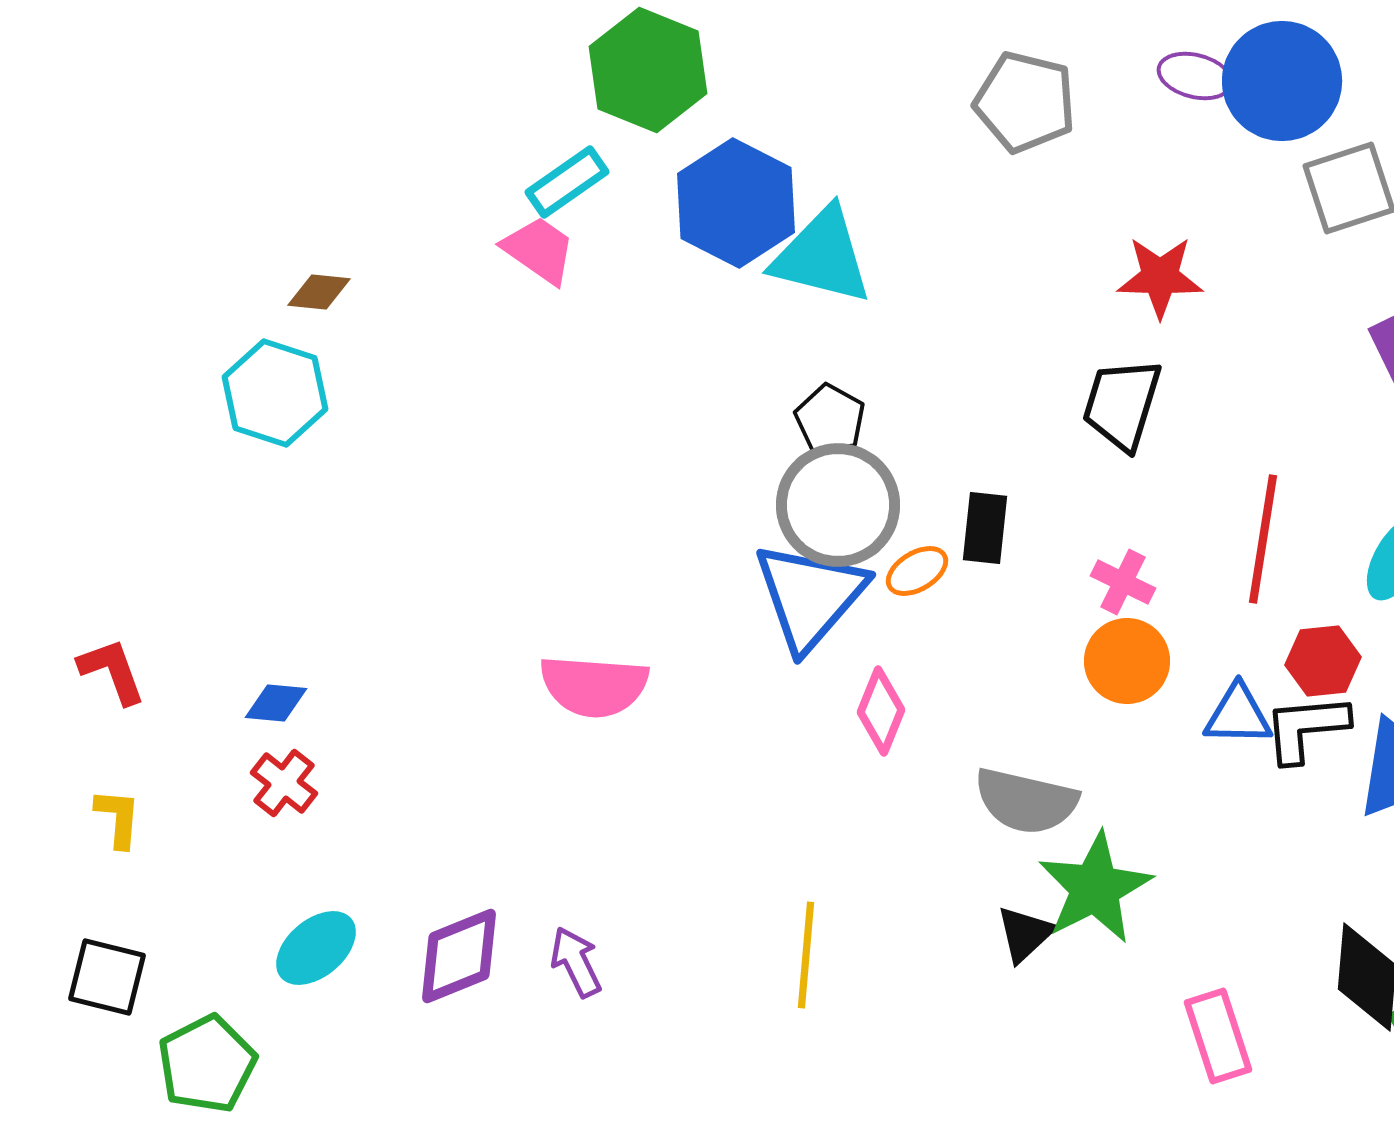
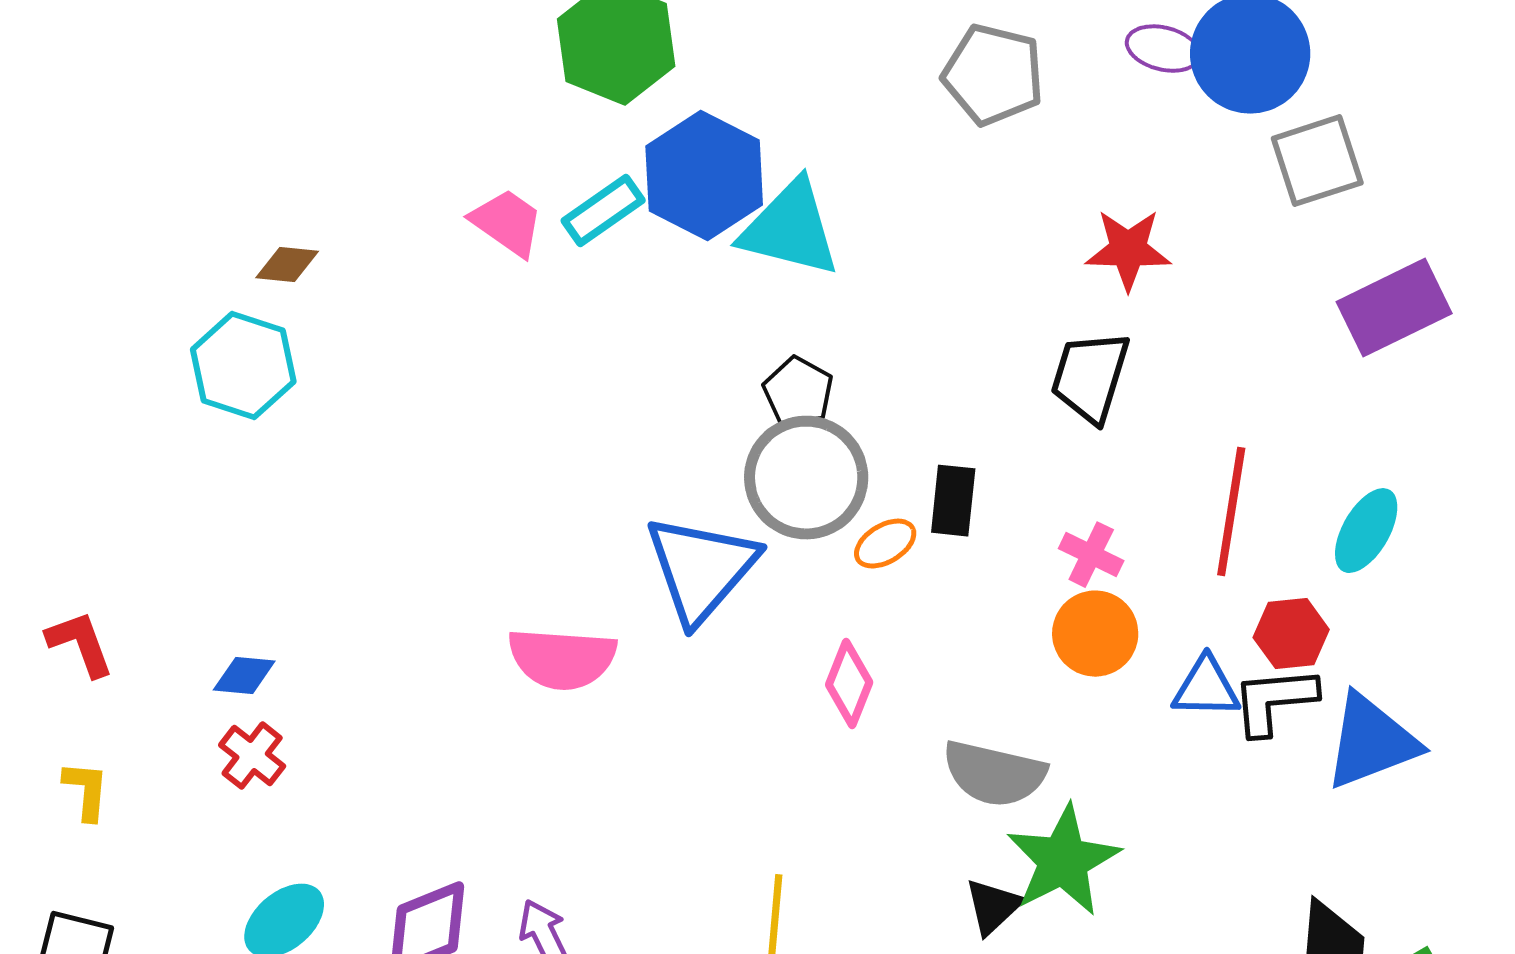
cyan rectangle: (567, 182) -> (603, 211), moved
blue triangle: (810, 596) -> (701, 569), moved

